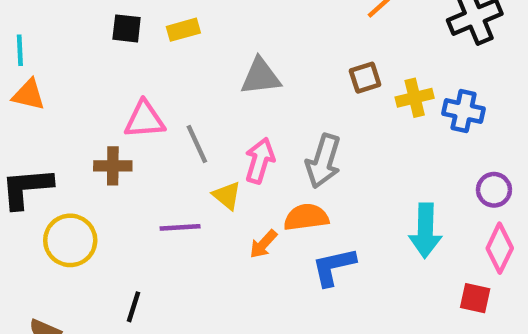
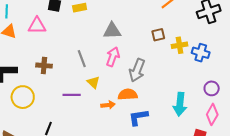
pink triangle: (145, 120) -> (37, 26), moved
pink arrow: (260, 161) -> (113, 57), moved
orange arrow: (263, 244) -> (108, 105), turned -144

